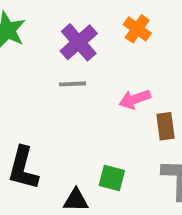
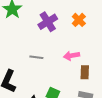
gray line: (72, 84) -> (36, 57), moved

